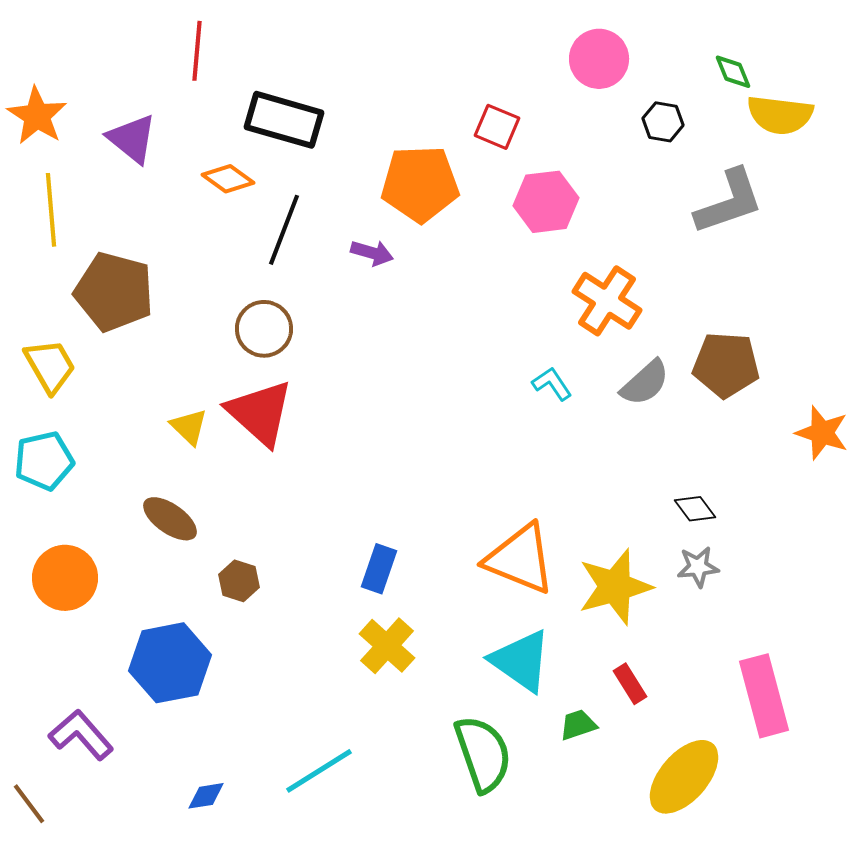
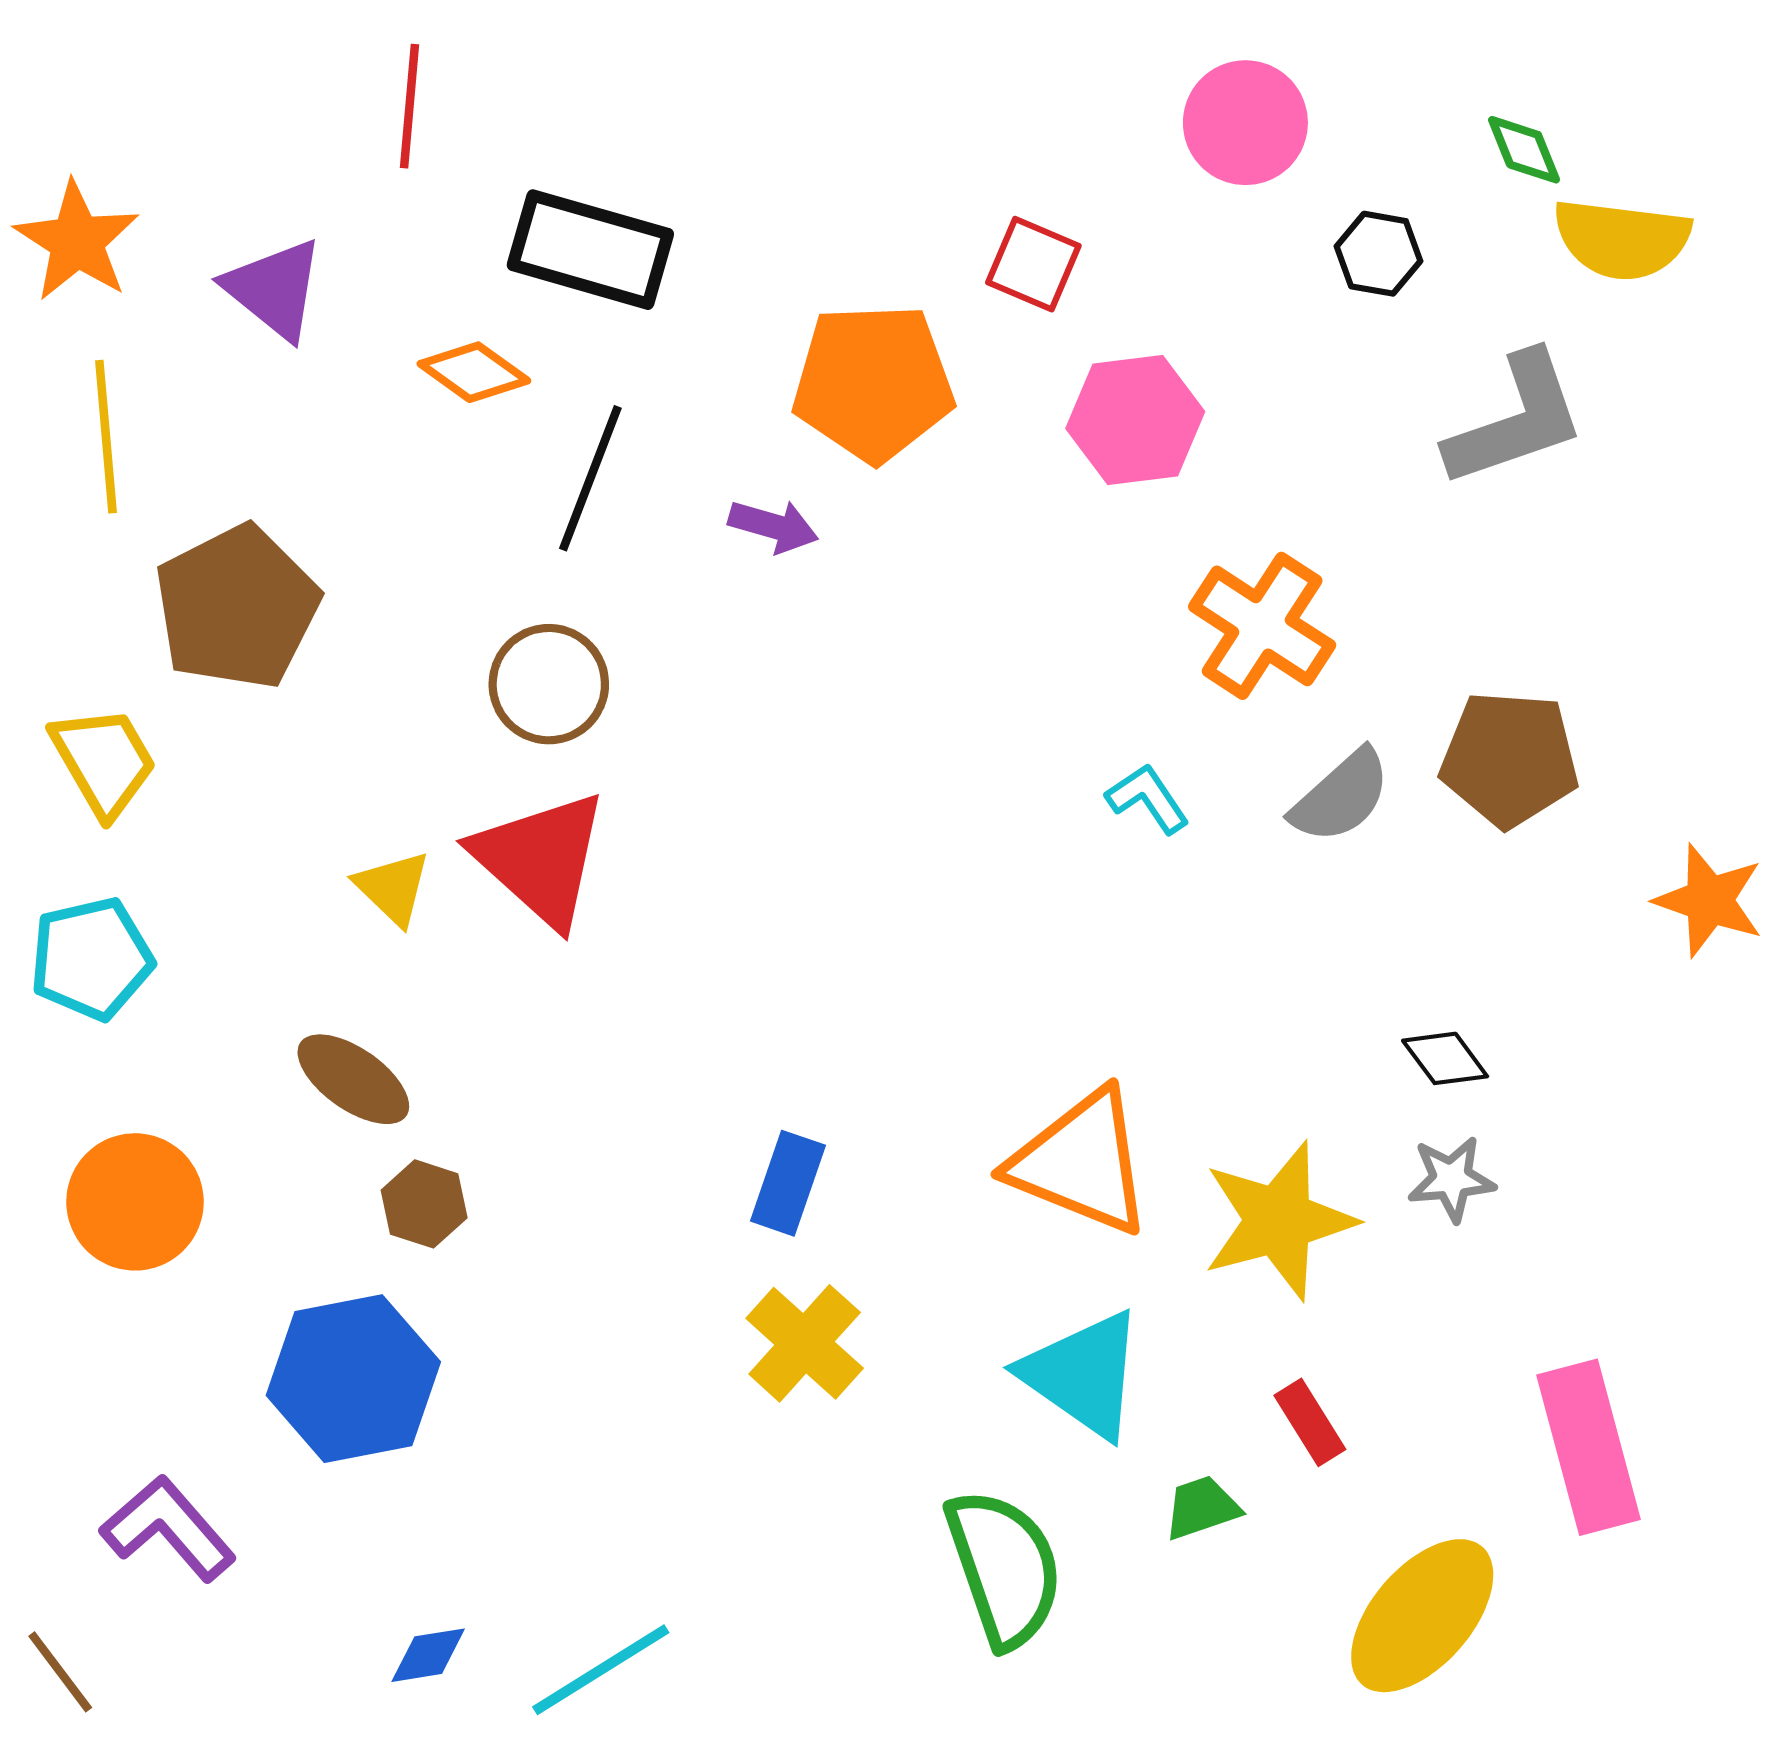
brown pentagon: (114, 292) -> (237, 607), turned 30
brown hexagon: (239, 581) -> (424, 1204), moved
cyan line: (319, 771) -> (601, 1670), moved

